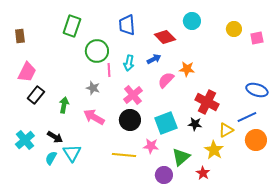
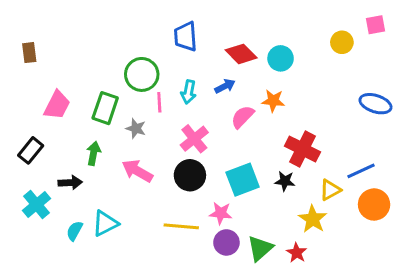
cyan circle: (192, 21) -> (281, 58), moved
green rectangle: (72, 26) -> (105, 108), moved
pink square: (257, 38) -> (376, 25), moved
pink trapezoid: (27, 72) -> (57, 105), moved
blue ellipse: (257, 90) -> (376, 104), moved
black rectangle: (36, 95) -> (31, 150), moved
black arrow: (55, 137) -> (70, 183), moved, turned -35
cyan triangle: (72, 153) -> (105, 223), turned 36
green triangle: (181, 157) -> (260, 248), moved
purple circle: (164, 175) -> (226, 242), moved

